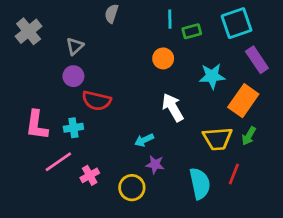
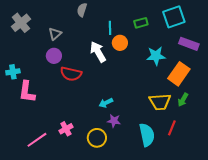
cyan line: (170, 19) -> (110, 28), moved
purple rectangle: (257, 60) -> (189, 44), turned -36
white arrow: (173, 107) -> (98, 52), moved
cyan cross: (73, 128) -> (13, 72), moved
pink line: (58, 162) -> (37, 140), moved

